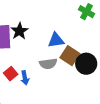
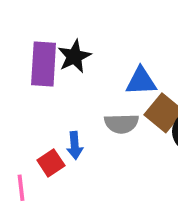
red square: (11, 74) -> (51, 163), moved

